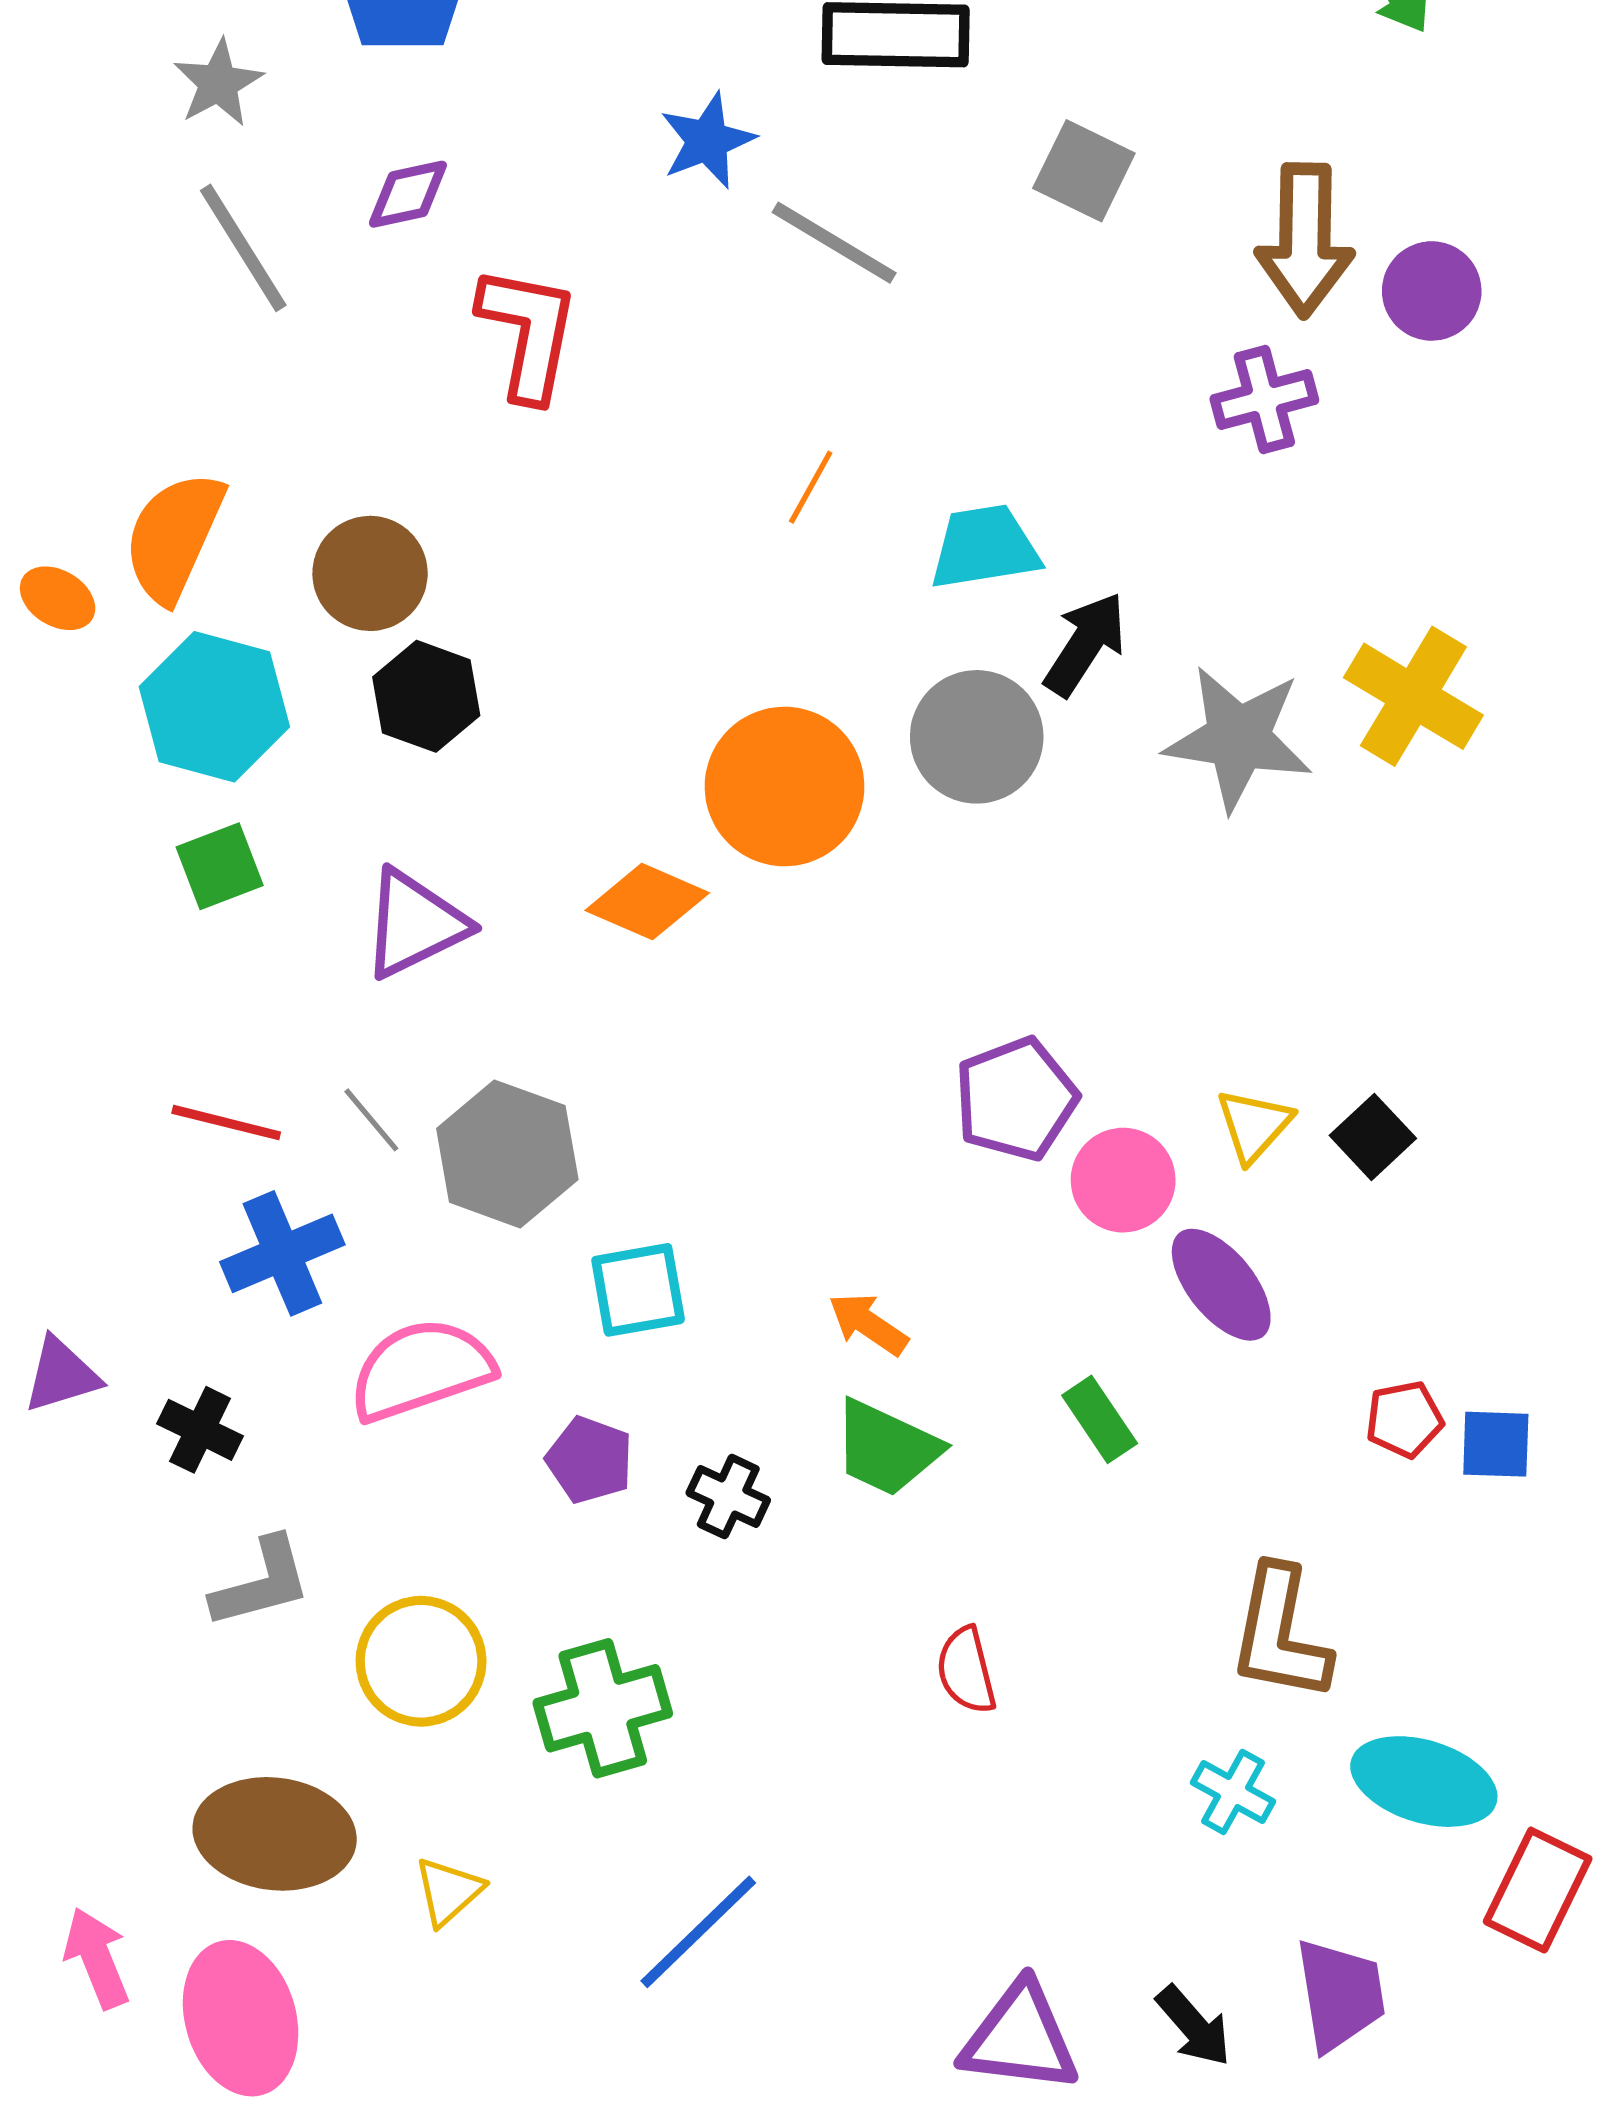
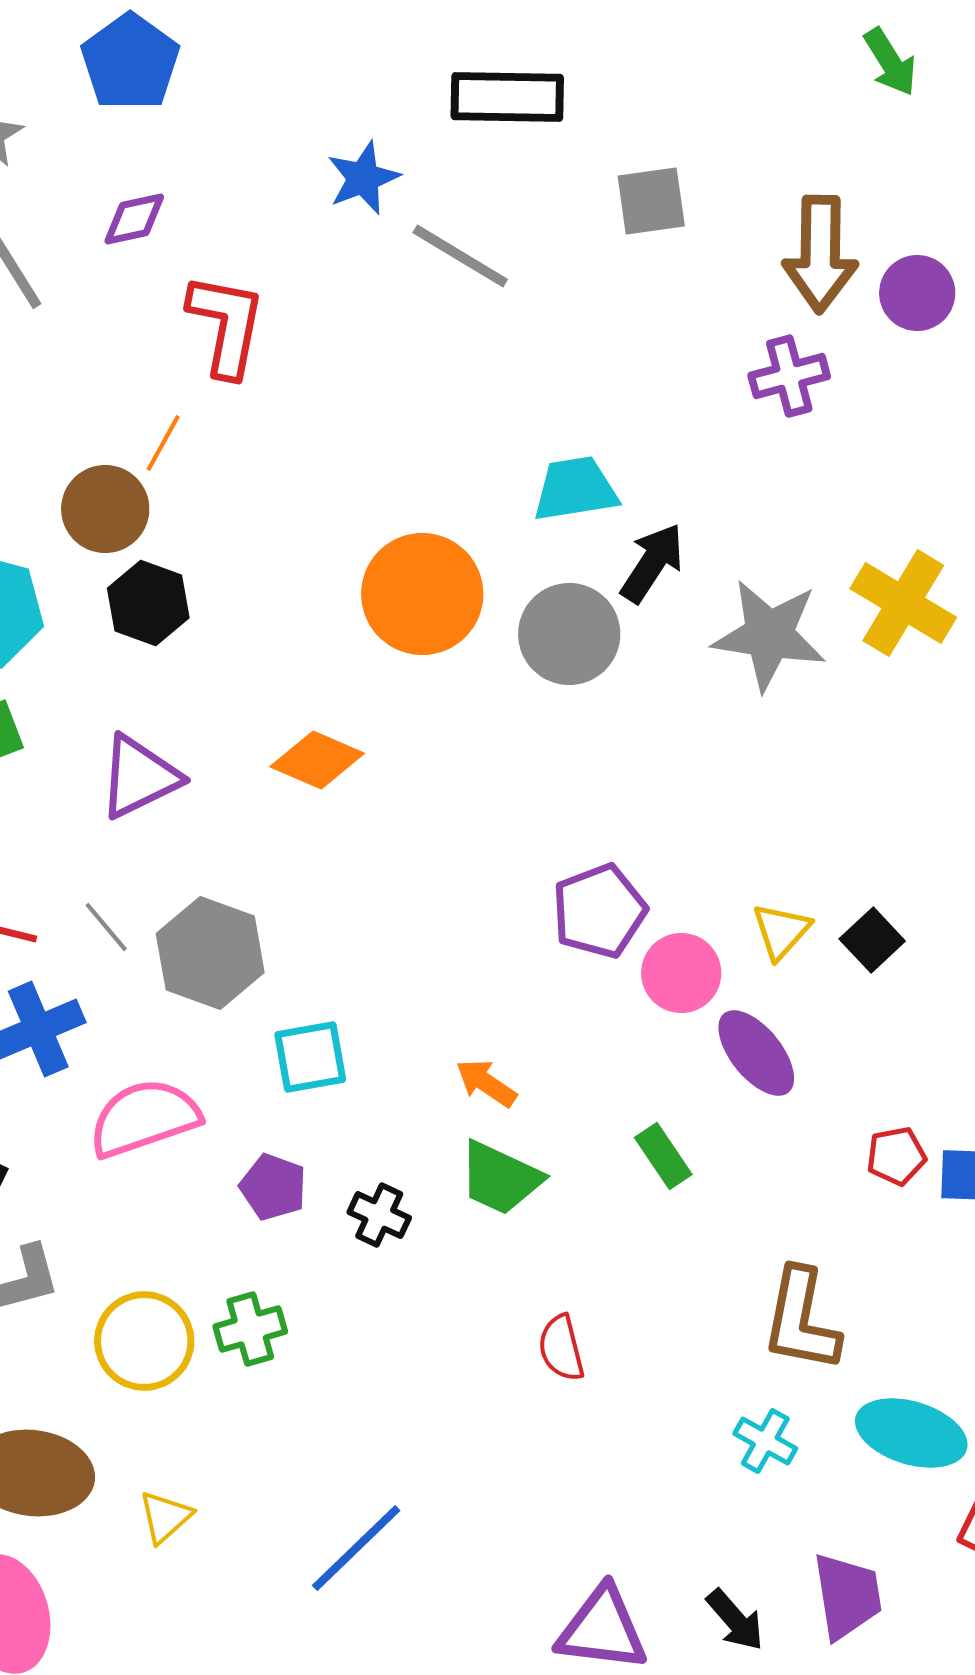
gray square: (1084, 171) -> (651, 201), turned -34
orange line: (811, 487) -> (163, 443), moved
orange circle: (784, 787) -> (422, 594), moved
green cross: (603, 1708) -> (250, 1329), moved, size x0.7

